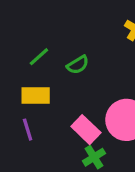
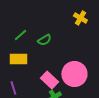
purple line: (28, 130) -> (13, 88), moved

